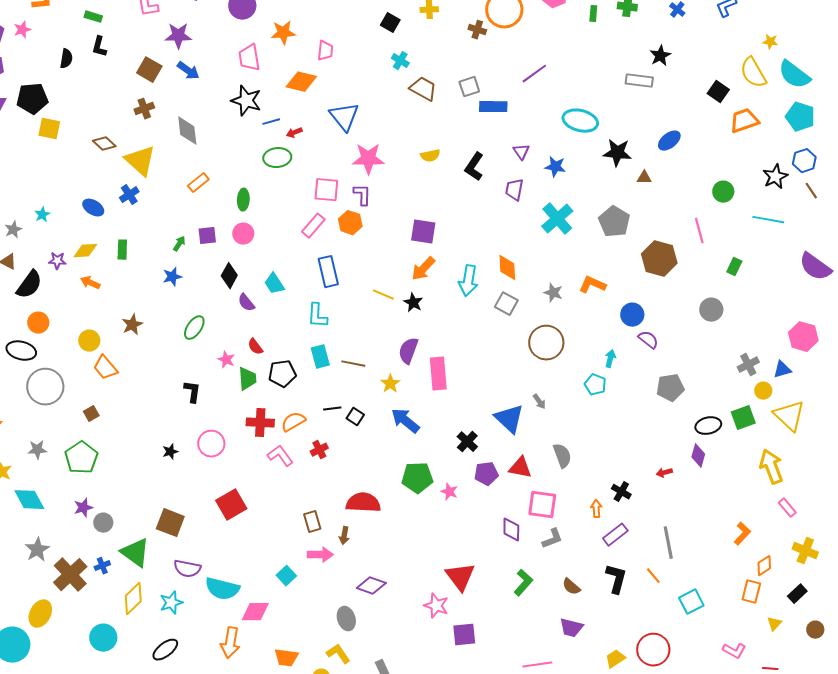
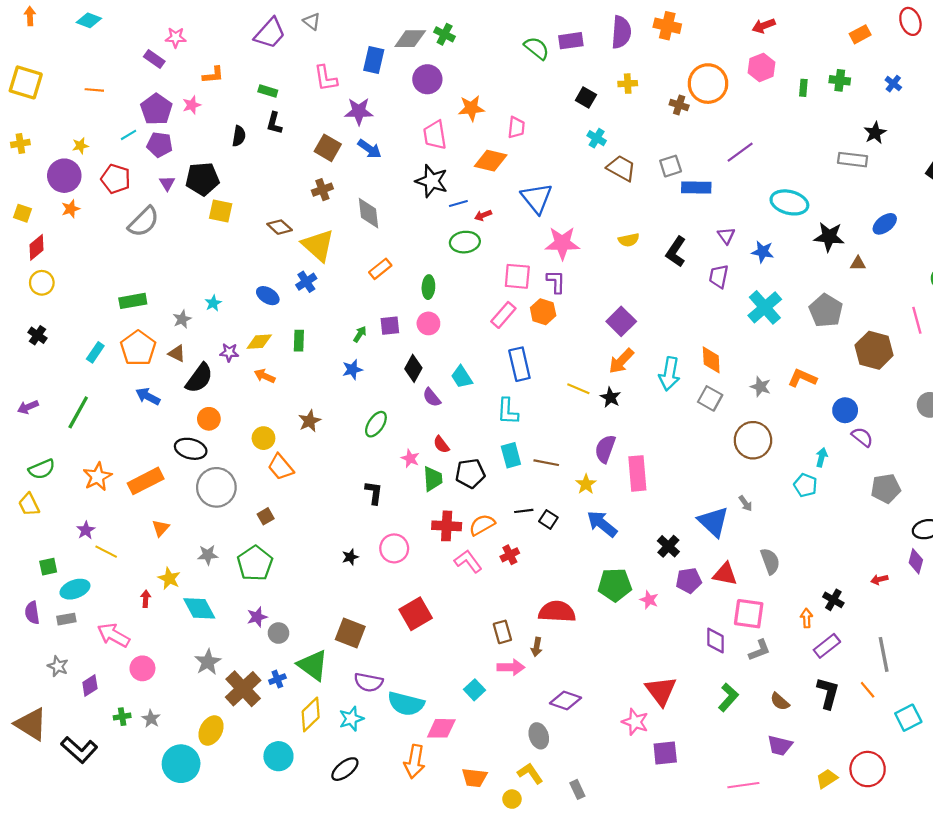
purple square: (423, 232) -> (621, 321), turned 36

